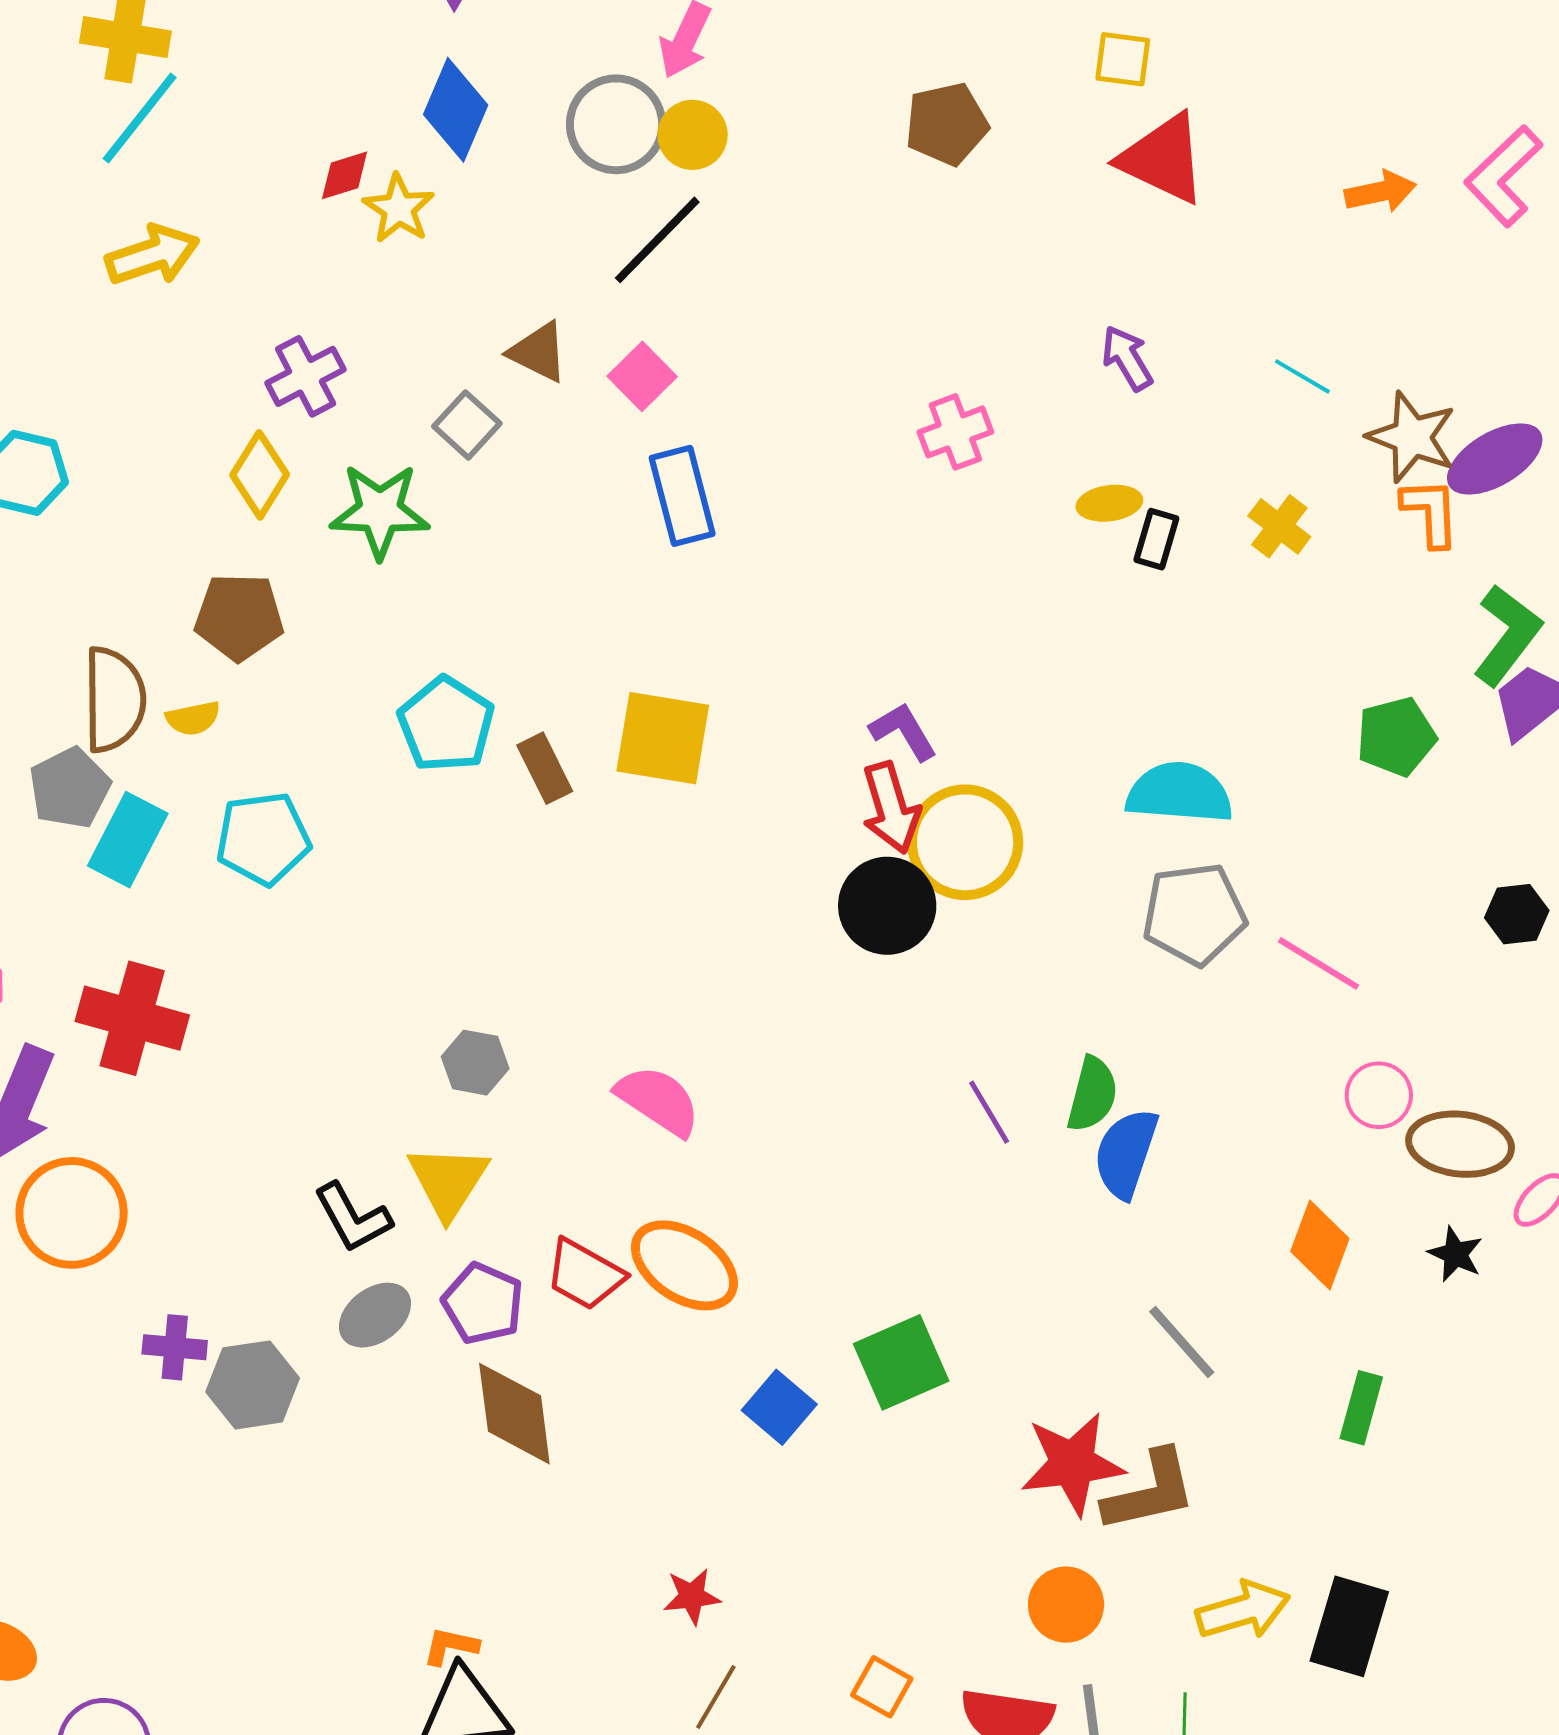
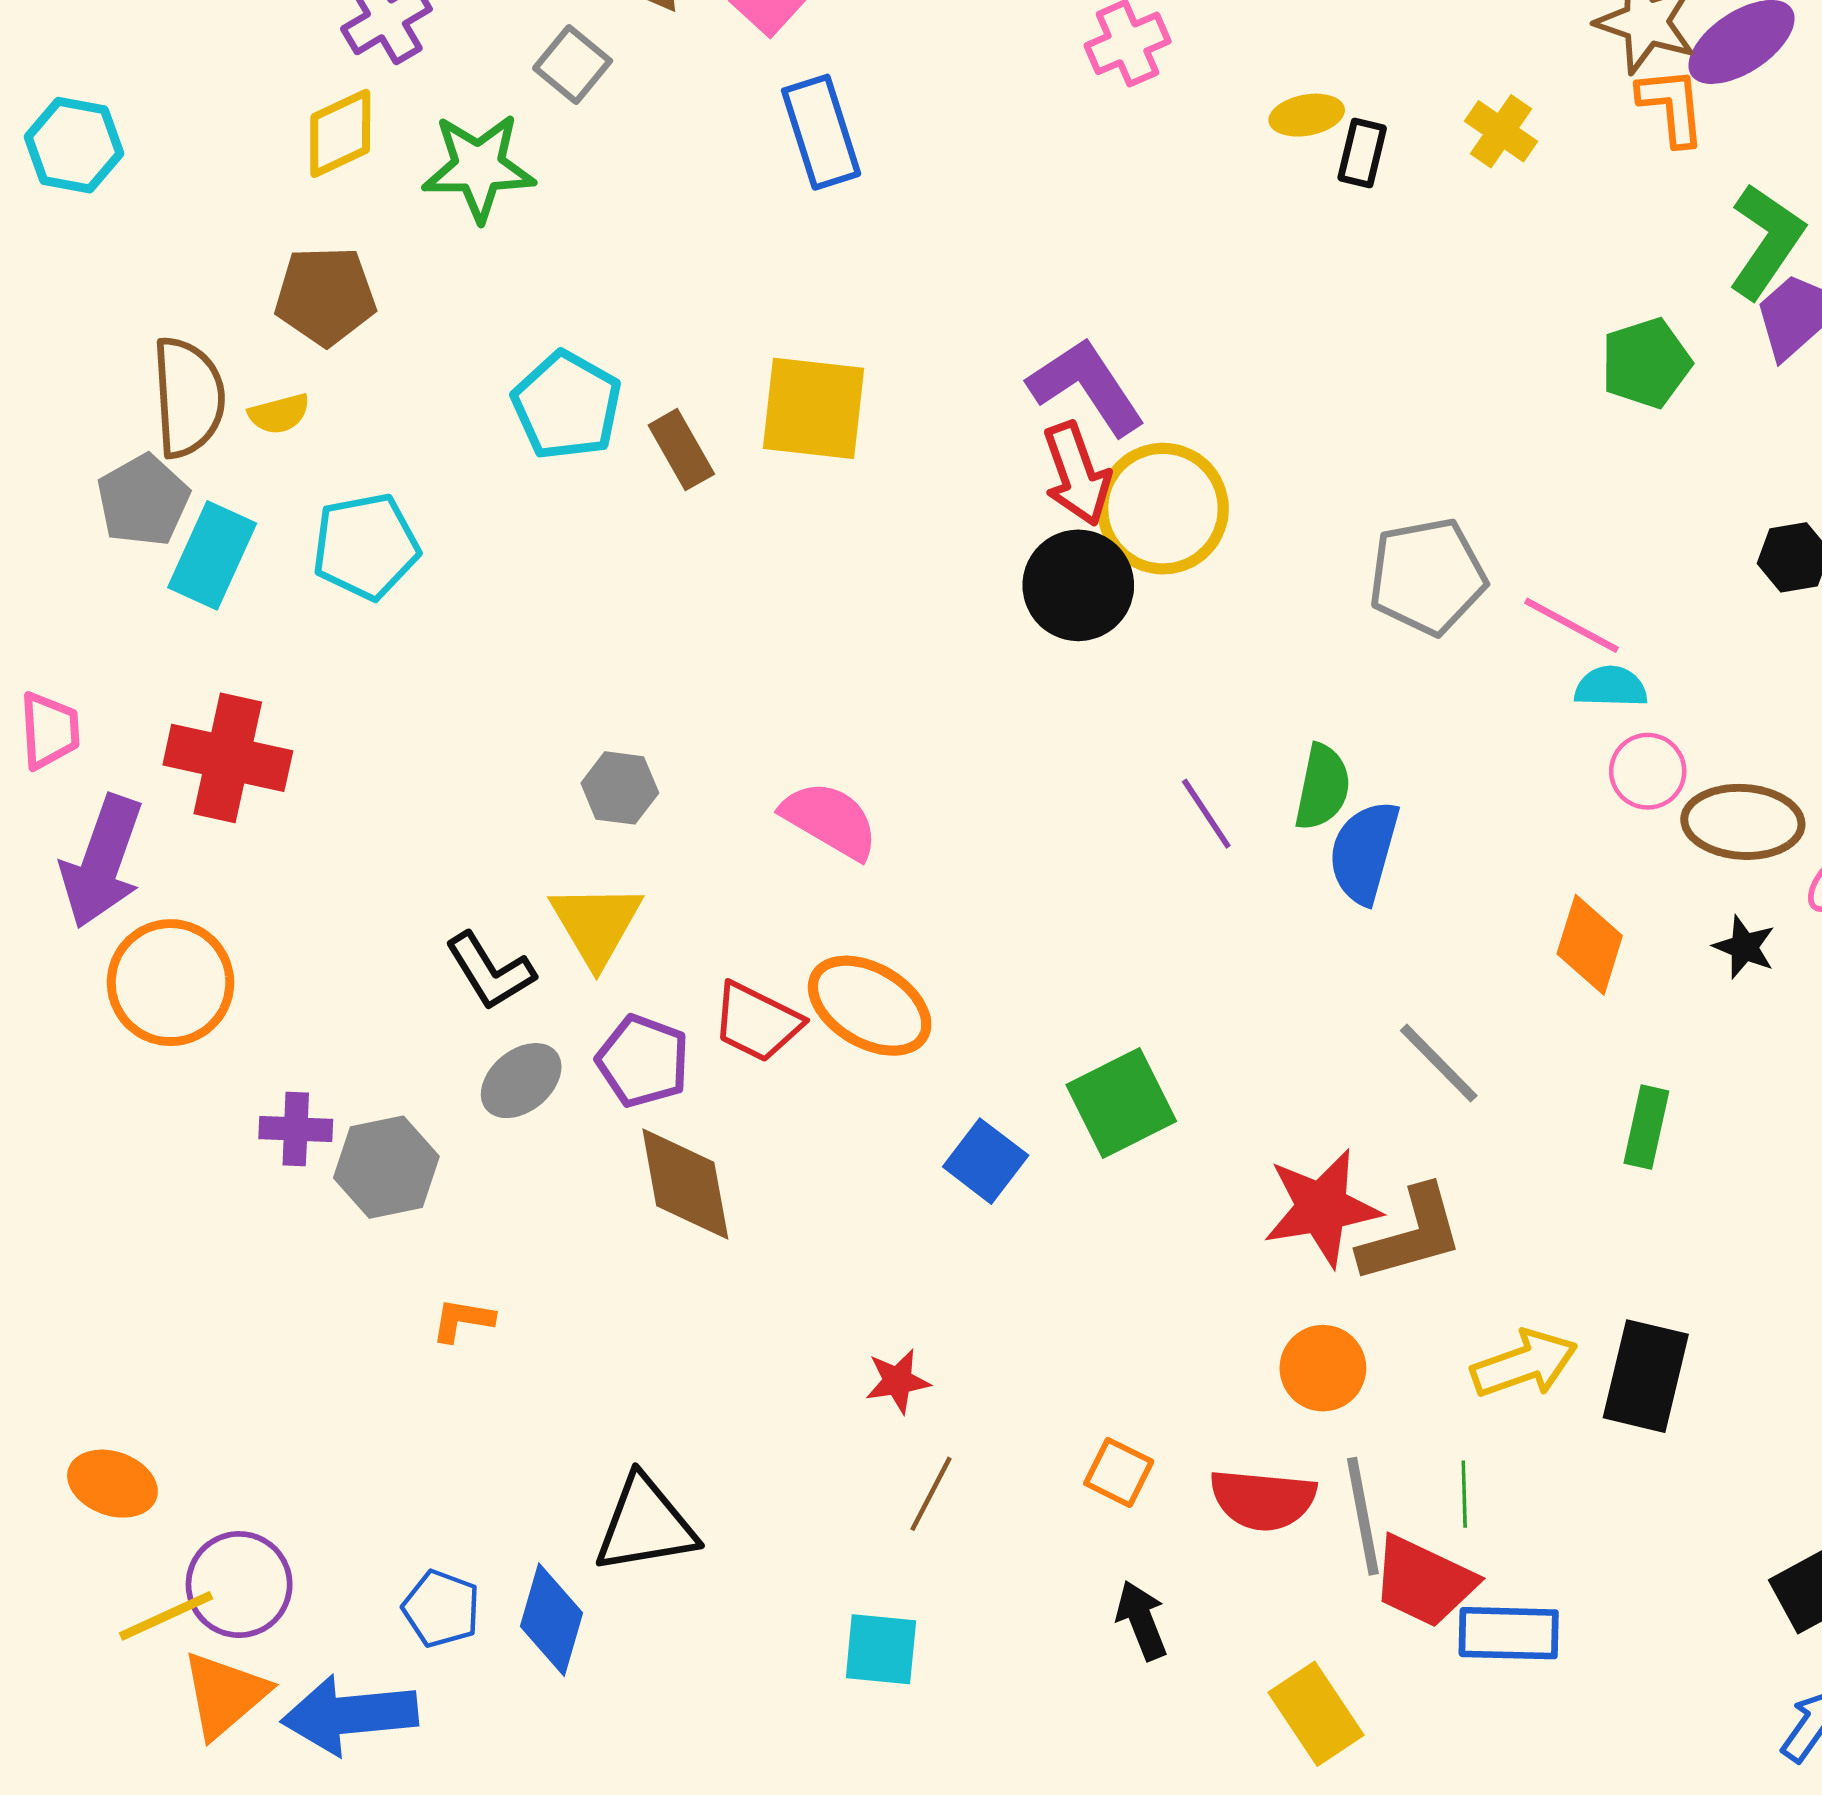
yellow diamond: (260, 475) -> (340, 133), turned 36
purple L-shape: (904, 731) -> (1086, 386), size x1.5
cyan semicircle: (1179, 793) -> (1611, 687), moved, size x0.6
orange L-shape: (450, 1646) -> (463, 1320), moved

